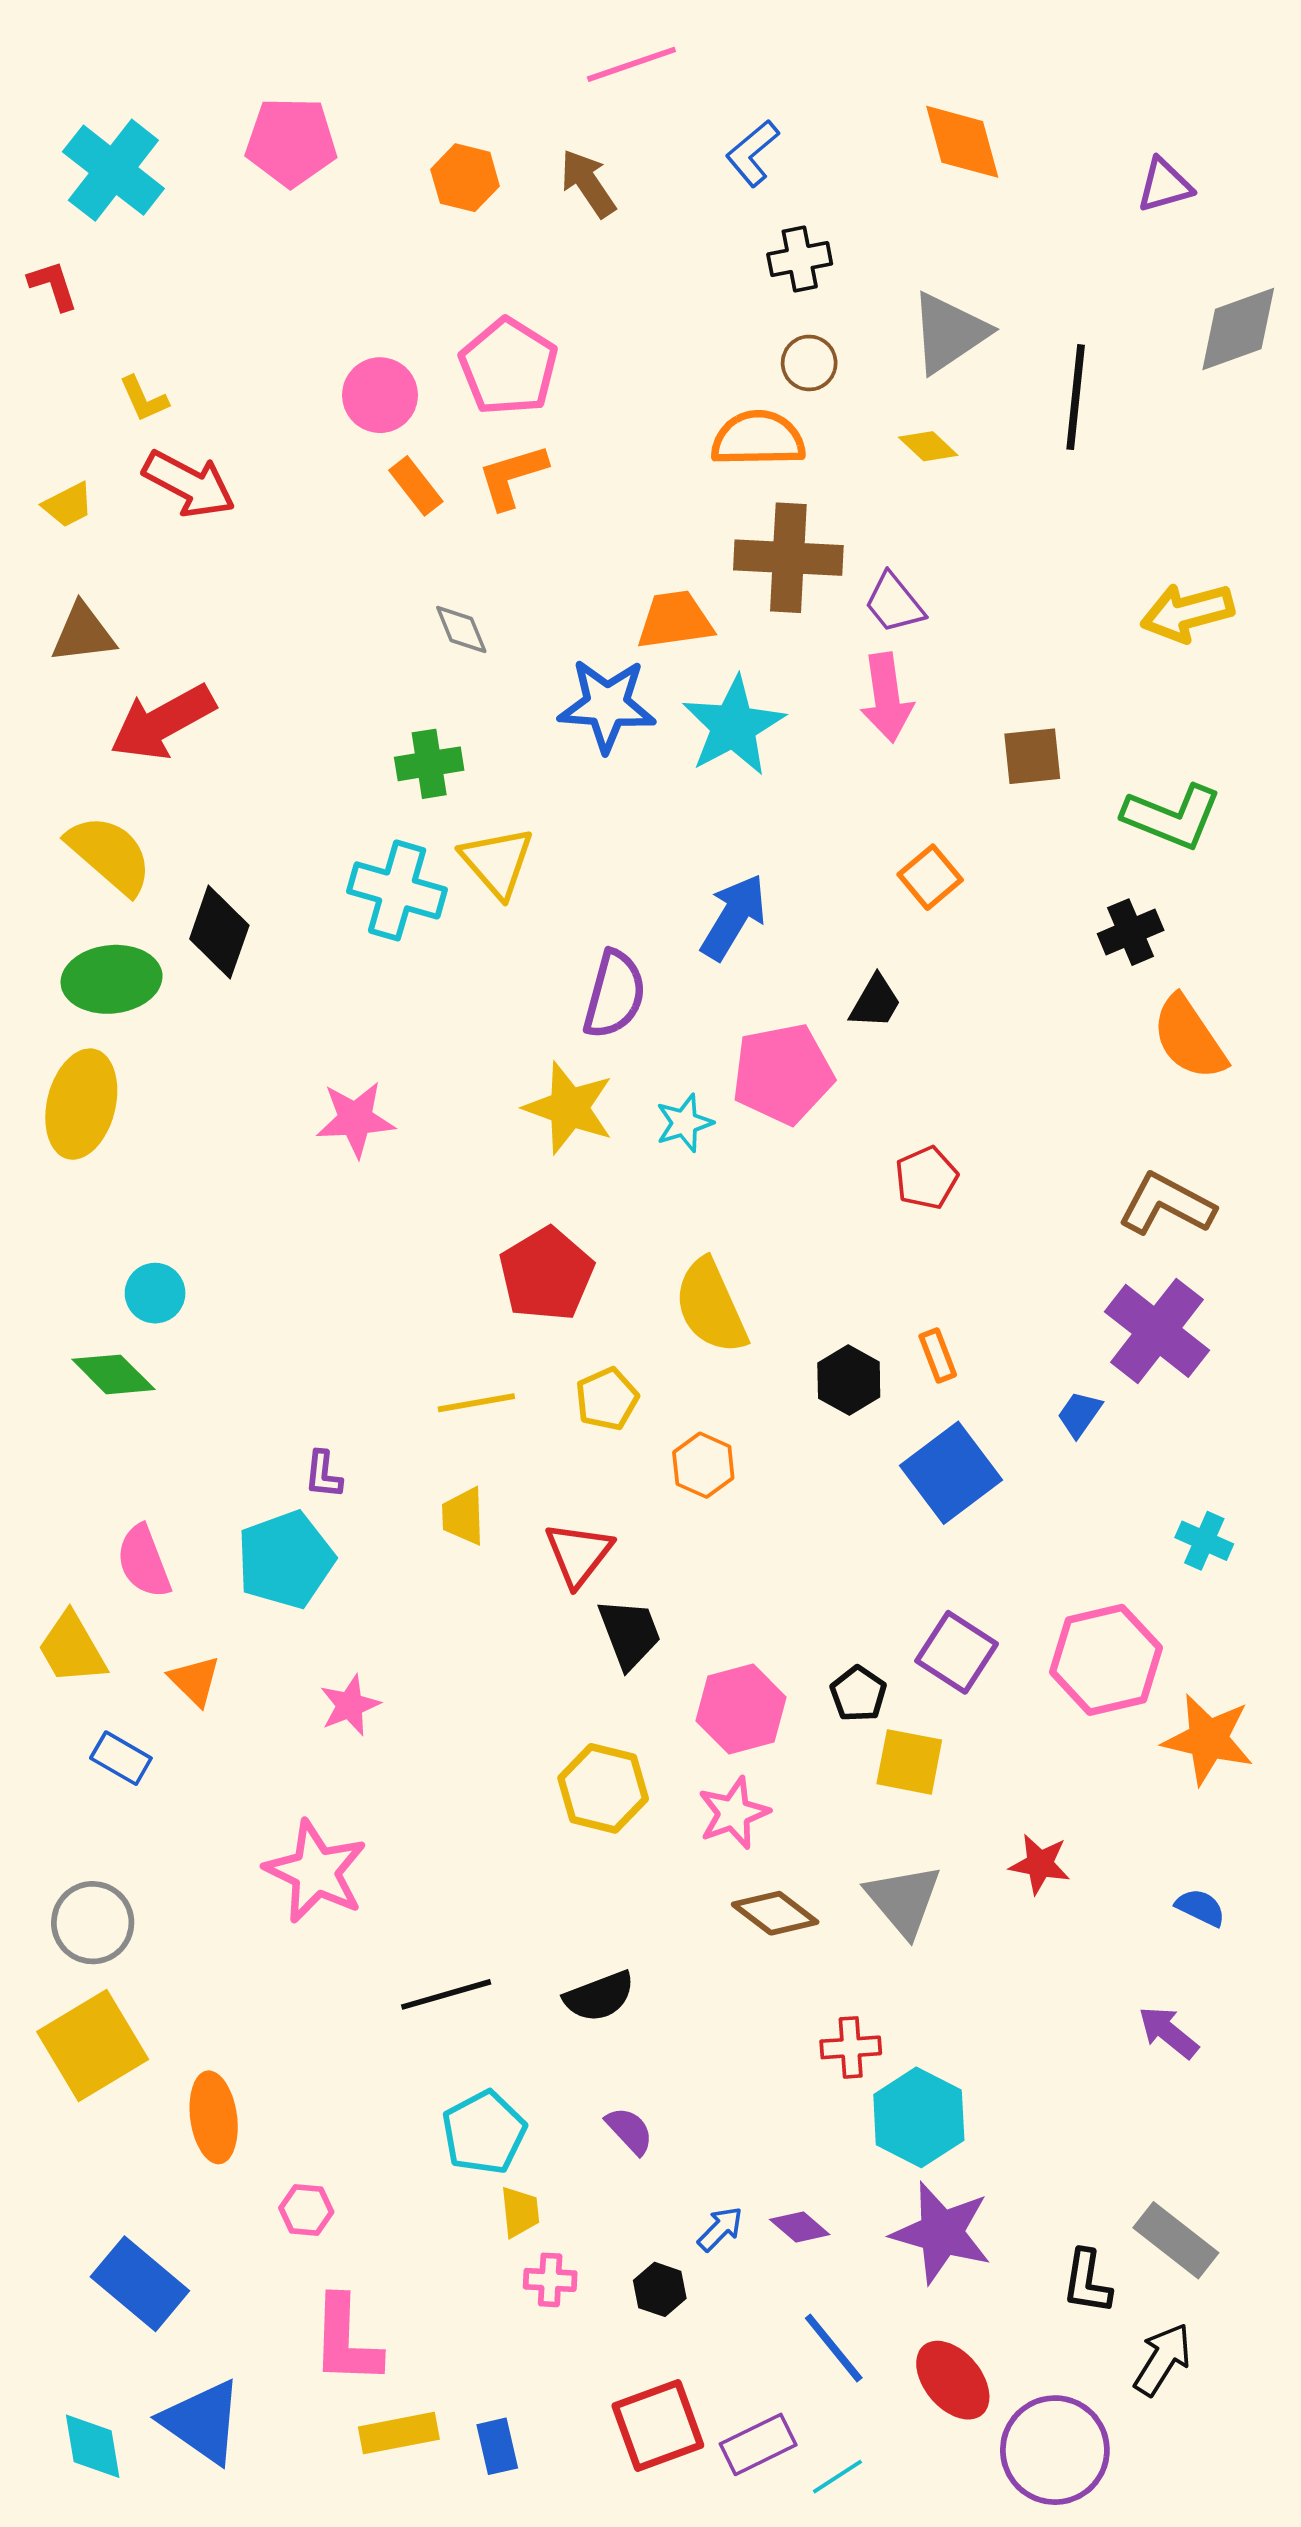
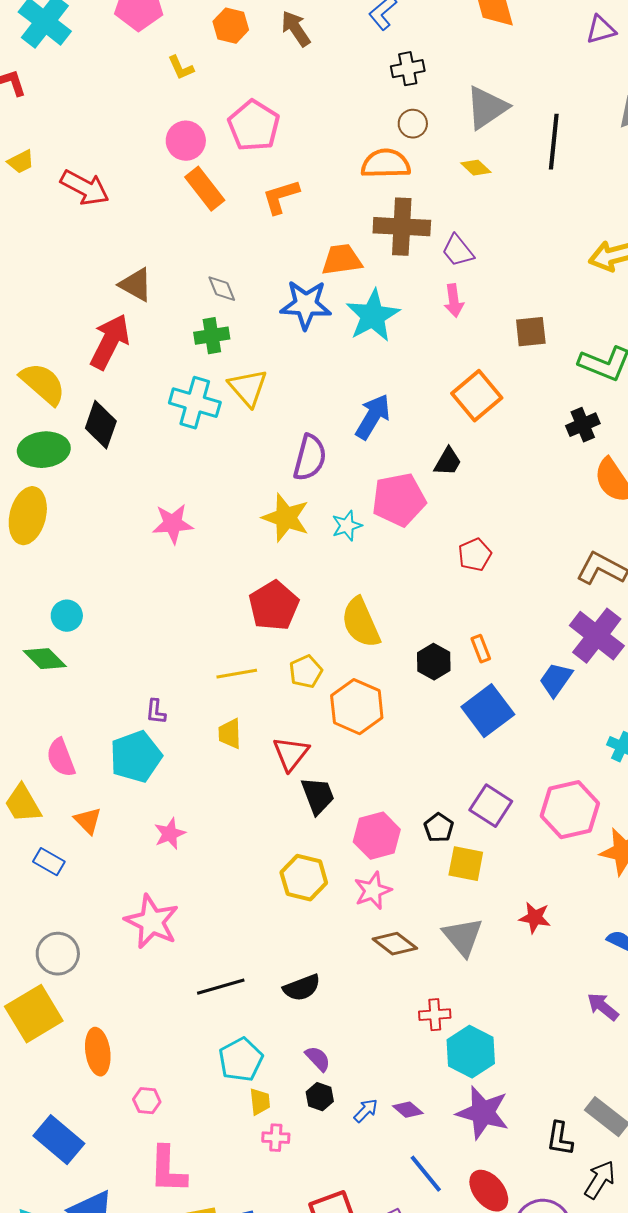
yellow L-shape: (144, 399) -> (181, 68), moved
orange L-shape: (512, 476) -> (281, 197), moved
orange rectangle: (416, 486) -> (205, 189), size x1.4
yellow trapezoid: (68, 505) -> (21, 162), moved
gray diamond: (461, 630) -> (222, 289), moved
brown triangle: (83, 633) -> (136, 285), moved, turned 36
pink arrow: (887, 698) -> (454, 301), size x0.7
red arrow: (163, 722) -> (110, 342), moved, turned 146
orange square: (930, 877) -> (477, 396), size x1.5
blue trapezoid: (1079, 1414) -> (556, 680), size x1.4
orange hexagon: (703, 1465) -> (357, 707), size x1.6
gray circle: (93, 1923) -> (58, 954), moved
black hexagon: (660, 2289) -> (320, 1097), moved

